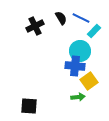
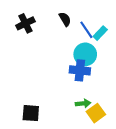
blue line: (81, 18) -> (86, 30), moved, turned 30
black cross: (35, 26) -> (25, 23), moved
yellow square: (89, 81) -> (96, 113), moved

